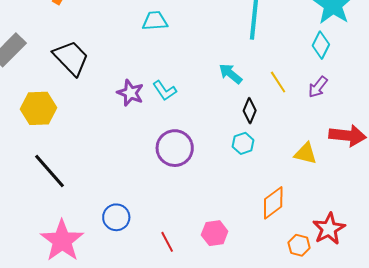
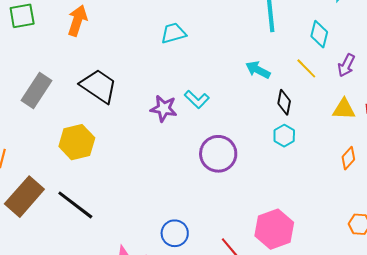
cyan diamond: (321, 45) -> (319, 34), moved
yellow triangle: (306, 153) -> (344, 109), moved
black line: (49, 171) -> (75, 205), moved
orange diamond: (273, 203) -> (348, 158), moved, size x0.7
pink hexagon: (215, 233) -> (274, 229), size x1.5

